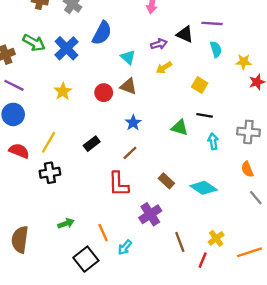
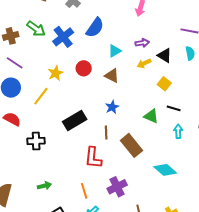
black triangle: (185, 34) -> (165, 55), moved
cyan triangle: (128, 57) -> (115, 51), turned 40
yellow square: (200, 85) -> (164, 84), moved
red circle: (104, 93) -> (84, 68), moved
yellow line: (49, 142) -> (41, 96), moved
black rectangle: (92, 144) -> (75, 121), size x1.6
brown line: (130, 153) -> (106, 132), turned -56
brown rectangle: (166, 181) -> (132, 145), moved, size x1.6
orange line: (103, 233) -> (84, 191), moved

